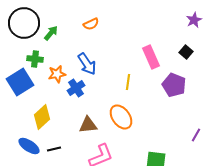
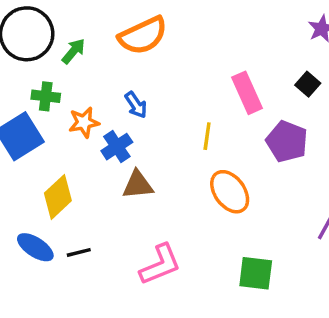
orange semicircle: (91, 24) -> (143, 36), size x1.8
blue arrow: (87, 64) -> (136, 105), size x0.7
orange ellipse: (121, 117) -> (230, 192), moved
brown triangle: (88, 125) -> (138, 185), moved

